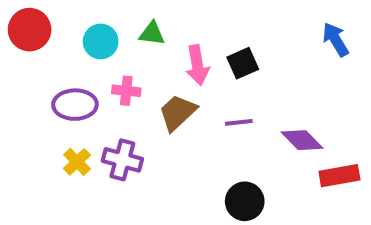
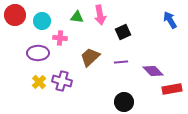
cyan circle: (101, 41) -> (42, 21), moved
pink arrow: (197, 65) -> (100, 15), moved
pink cross: (126, 91) -> (60, 38), moved

